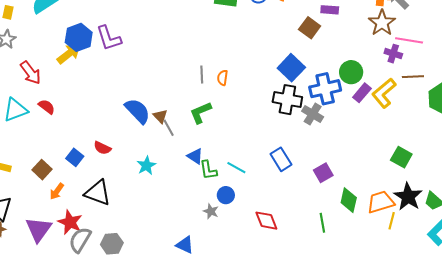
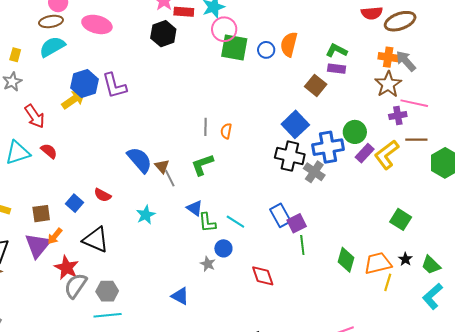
purple cross: (393, 54) -> (398, 116), turned -30
brown square: (42, 170) -> (41, 214), turned 36
purple square: (323, 173) -> (297, 223), moved
black star: (408, 197) -> (405, 259), size x0.5
green line: (322, 223) -> (302, 245), moved
purple triangle: (39, 229) -> (38, 245), moved

